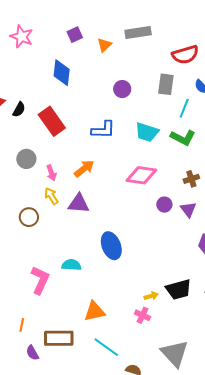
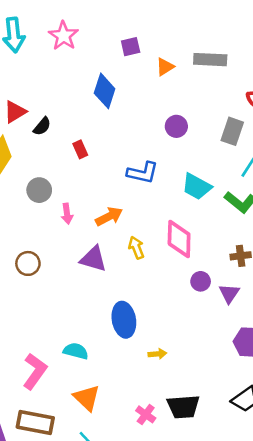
red rectangle: (52, 121) -> (80, 149), size x0.5
pink diamond: (141, 175) -> (179, 239), turned 72
yellow arrow: (51, 196) -> (136, 248), moved
cyan semicircle: (71, 265) -> (76, 351), moved
pink L-shape: (40, 280) -> (35, 371), moved
black trapezoid: (178, 289) -> (183, 407), moved
yellow arrow: (151, 296) -> (157, 354), moved
orange triangle: (95, 311) -> (87, 398), turned 45

